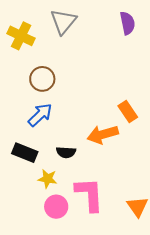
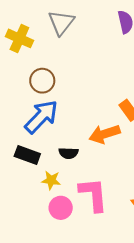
blue arrow: (40, 115) -> (41, 117), size x1.4

